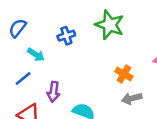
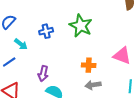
orange cross: (124, 74) -> (89, 65), turned -32
purple arrow: (53, 92) -> (43, 74), moved

